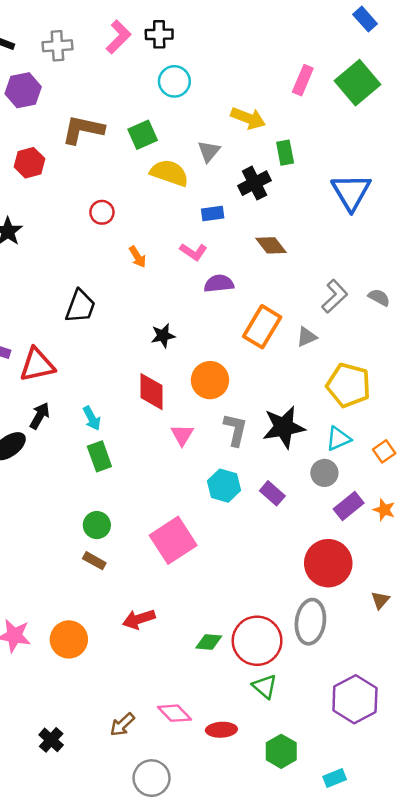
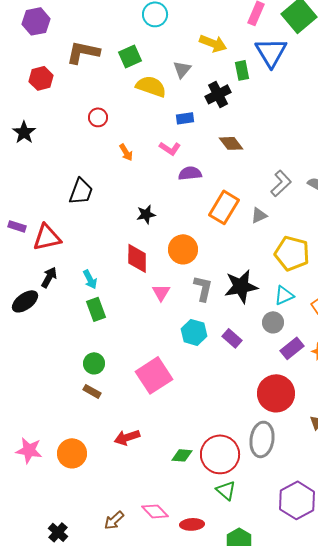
blue triangle: (351, 192) -> (271, 52), moved

